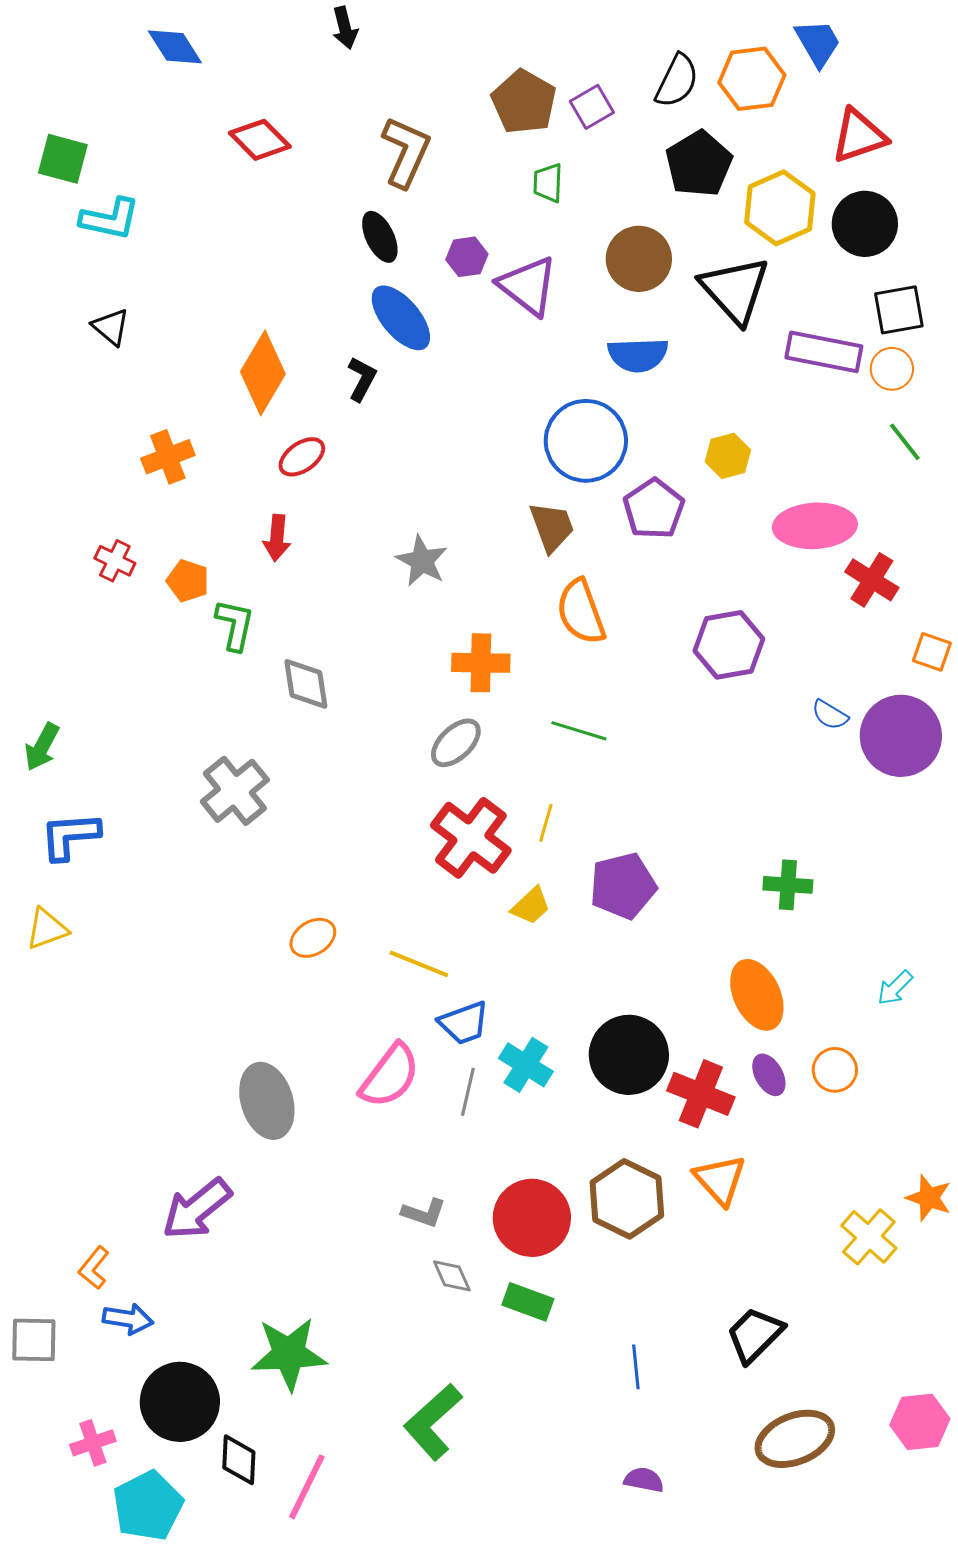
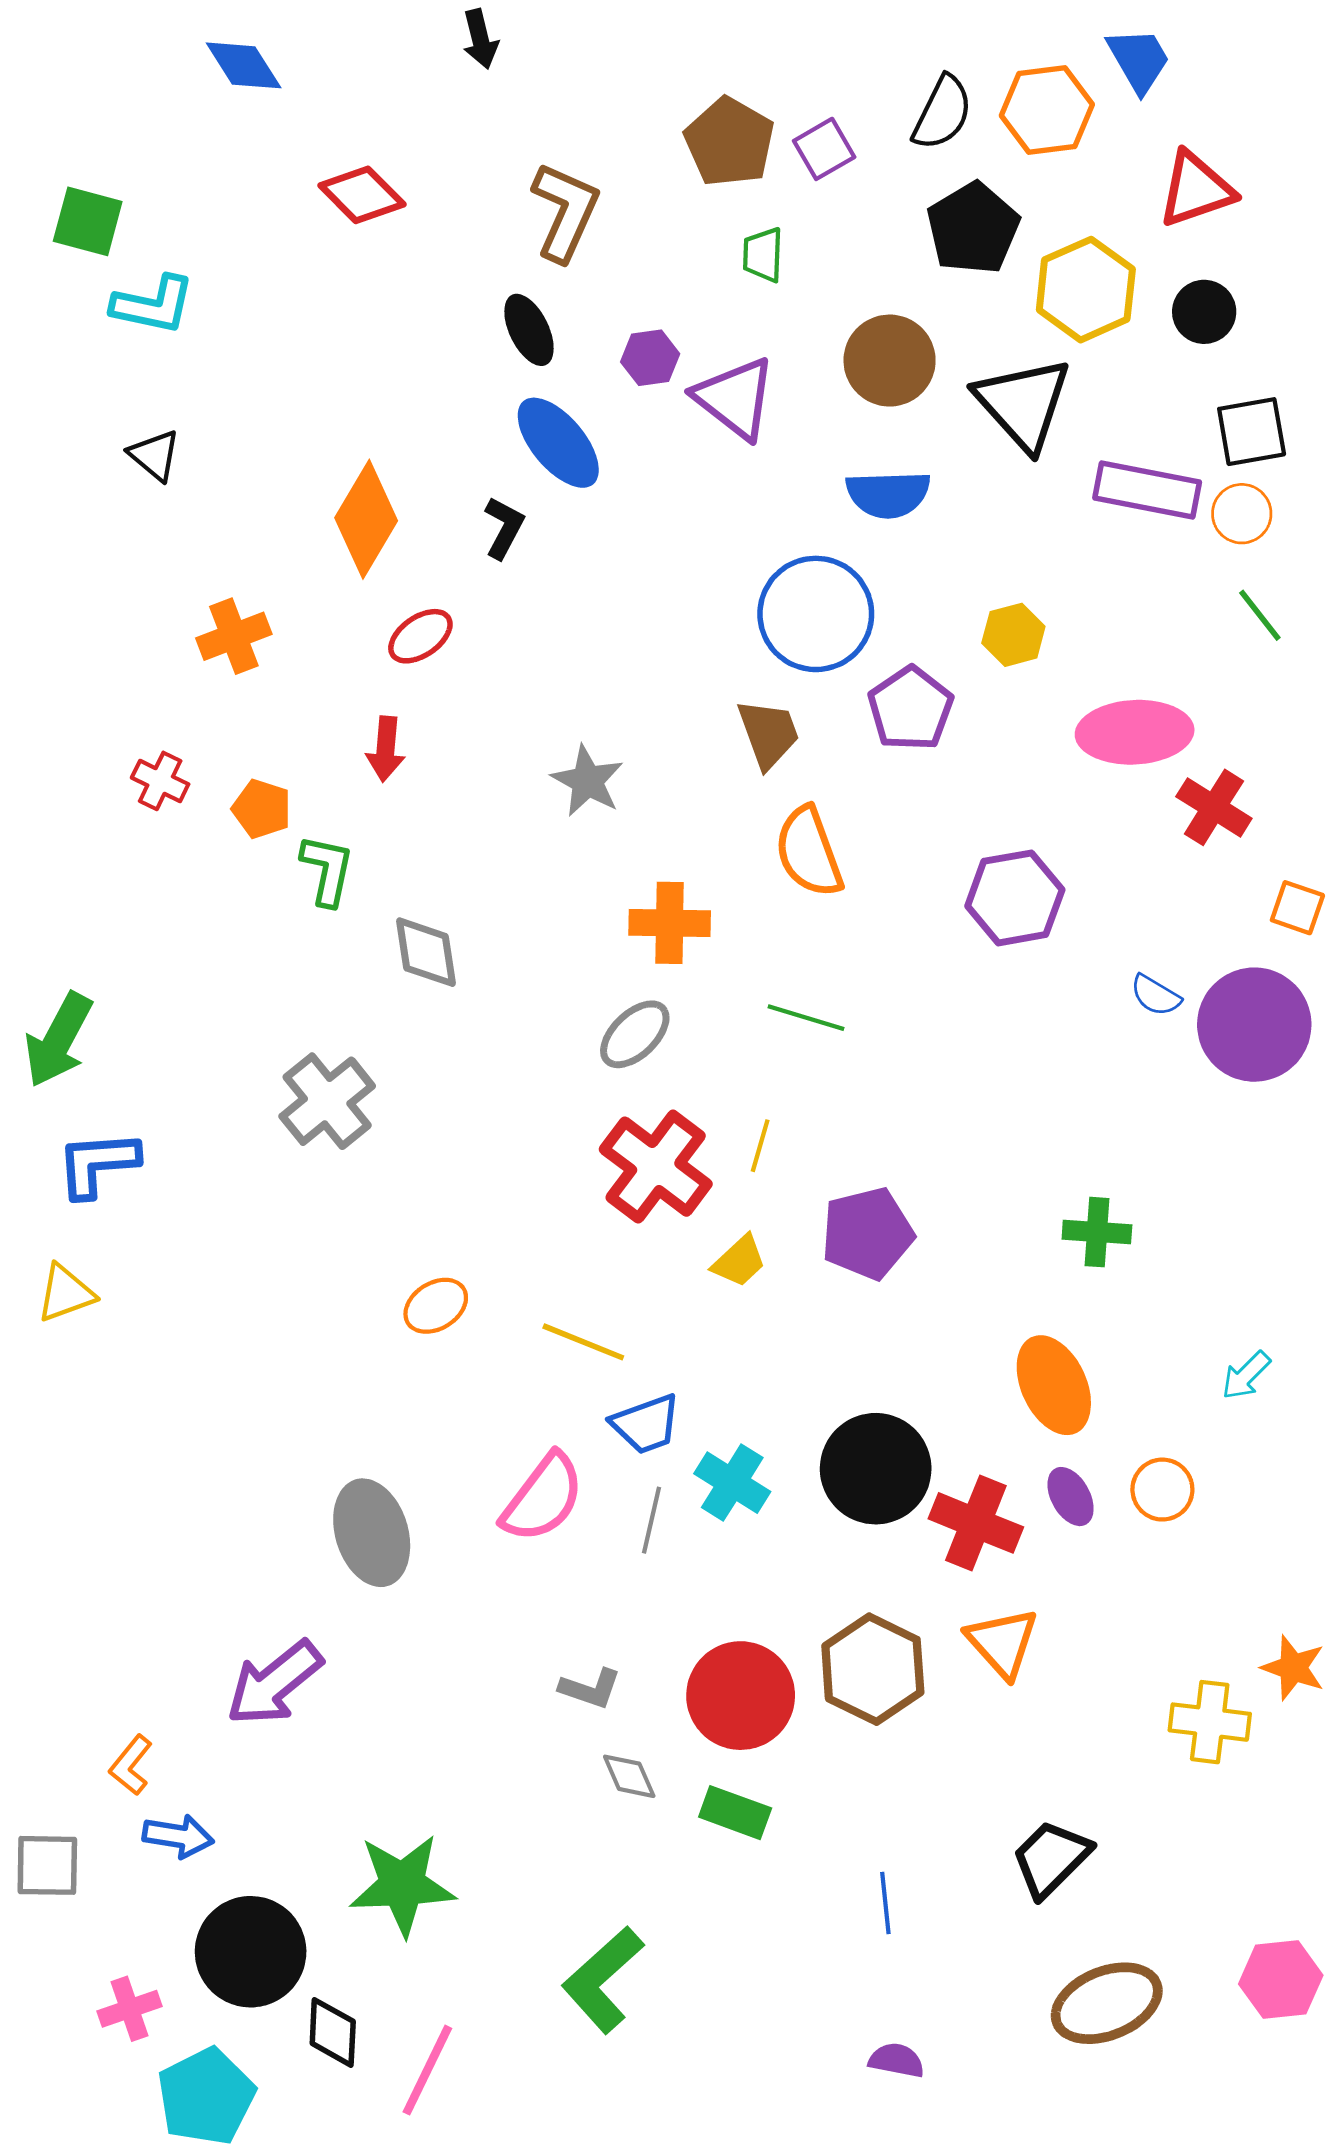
black circle: (865, 224) -> (1204, 312), size x0.7
green arrow: (42, 747) -> (58, 1040), size x1.4
yellow cross: (869, 1237) -> (1210, 1722), turned -34

